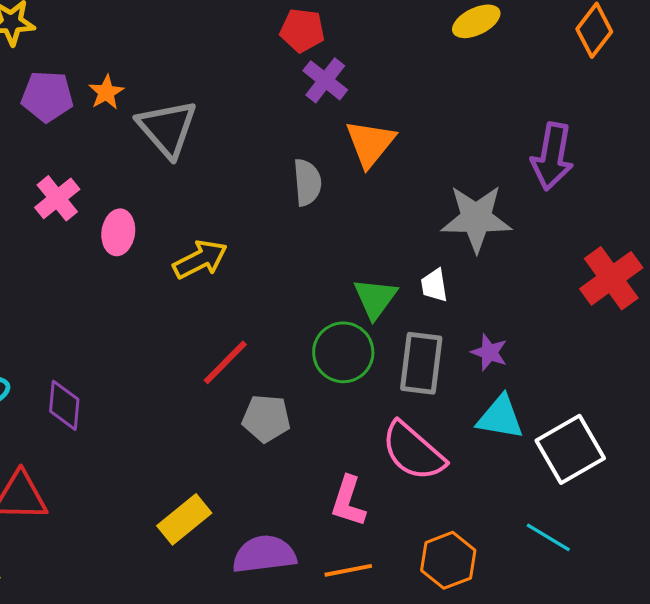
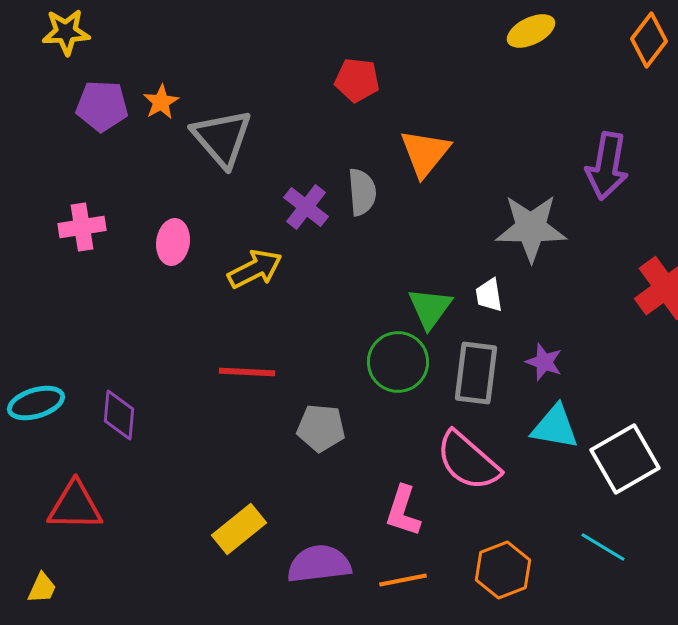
red pentagon: (302, 30) -> (357, 80), moved
purple cross: (325, 80) -> (306, 207), moved
pink cross: (57, 198) -> (82, 227), moved, turned 30
red line: (225, 362) -> (247, 372), moved, turned 48

